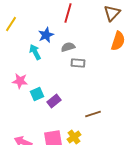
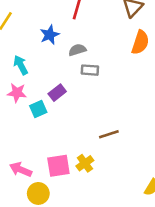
cyan arrow: (35, 52) -> (21, 65), moved
purple rectangle: (54, 101) -> (57, 93), moved

